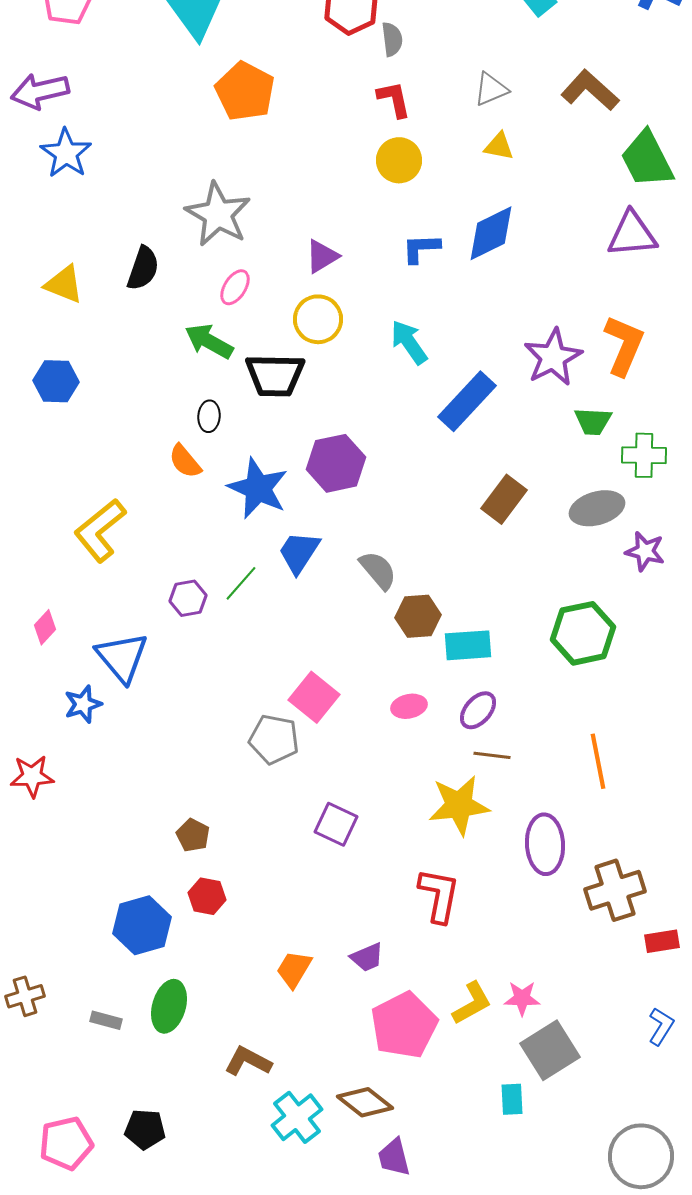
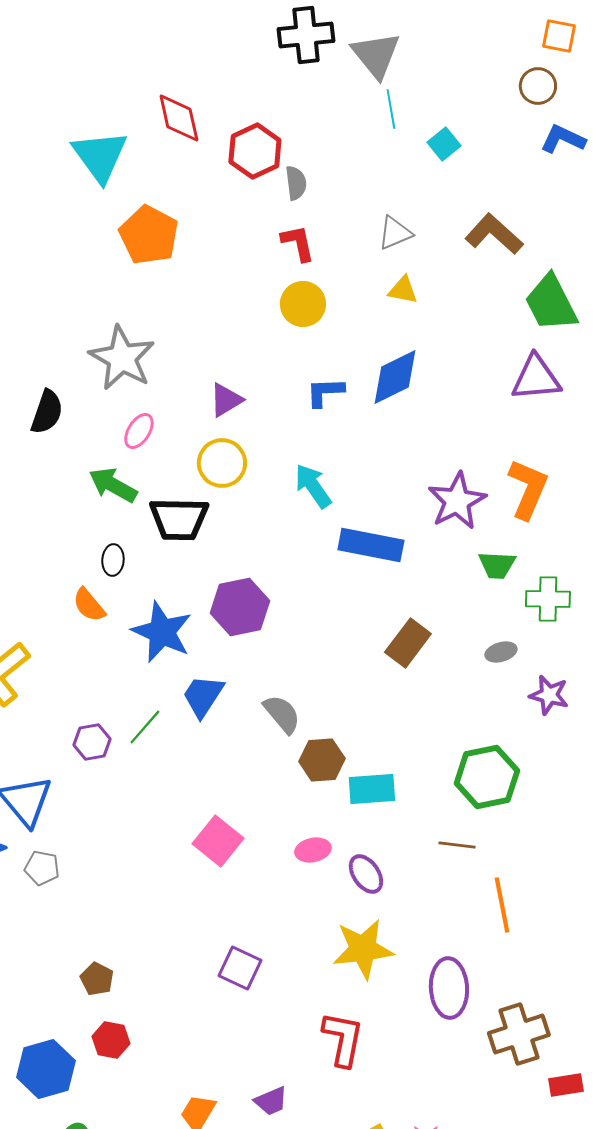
blue rectangle: (467, 401) -> (371, 545), turned 58
gray ellipse: (597, 508) -> (501, 652), size x0.6
purple ellipse: (478, 710) -> (366, 874), moved, turned -75
gray pentagon: (274, 739) -> (42, 868), moved, size x0.7
brown line: (492, 755) -> (457, 845), moved

